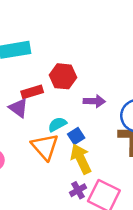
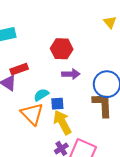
red hexagon: (63, 76) -> (62, 49), moved
blue square: (76, 136) -> (57, 104), turned 32

